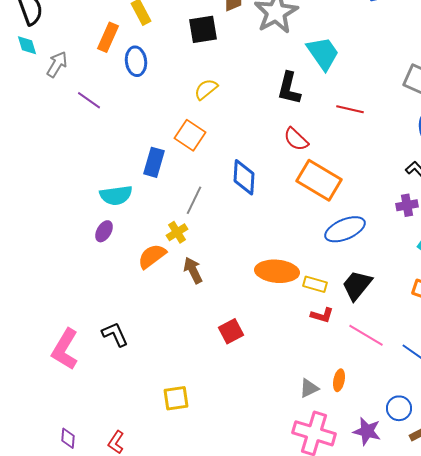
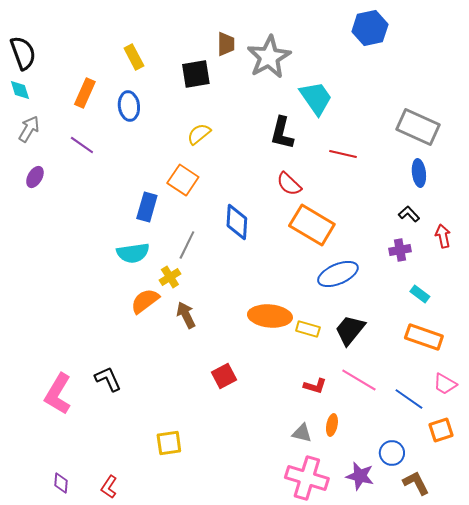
orange rectangle: (108, 37) -> (85, 93), moved
gray arrow: (57, 64) -> (29, 129), moved
cyan semicircle: (116, 195) -> (133, 253), moved
purple ellipse: (104, 231) -> (35, 177), moved
red L-shape: (322, 315) -> (315, 386), moved
gray triangle: (309, 388) -> (302, 433), turned 40

